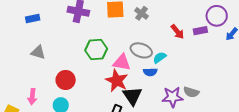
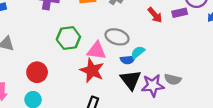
cyan semicircle: (160, 58) -> (138, 52), moved
black triangle: (132, 96) -> (131, 80), moved

